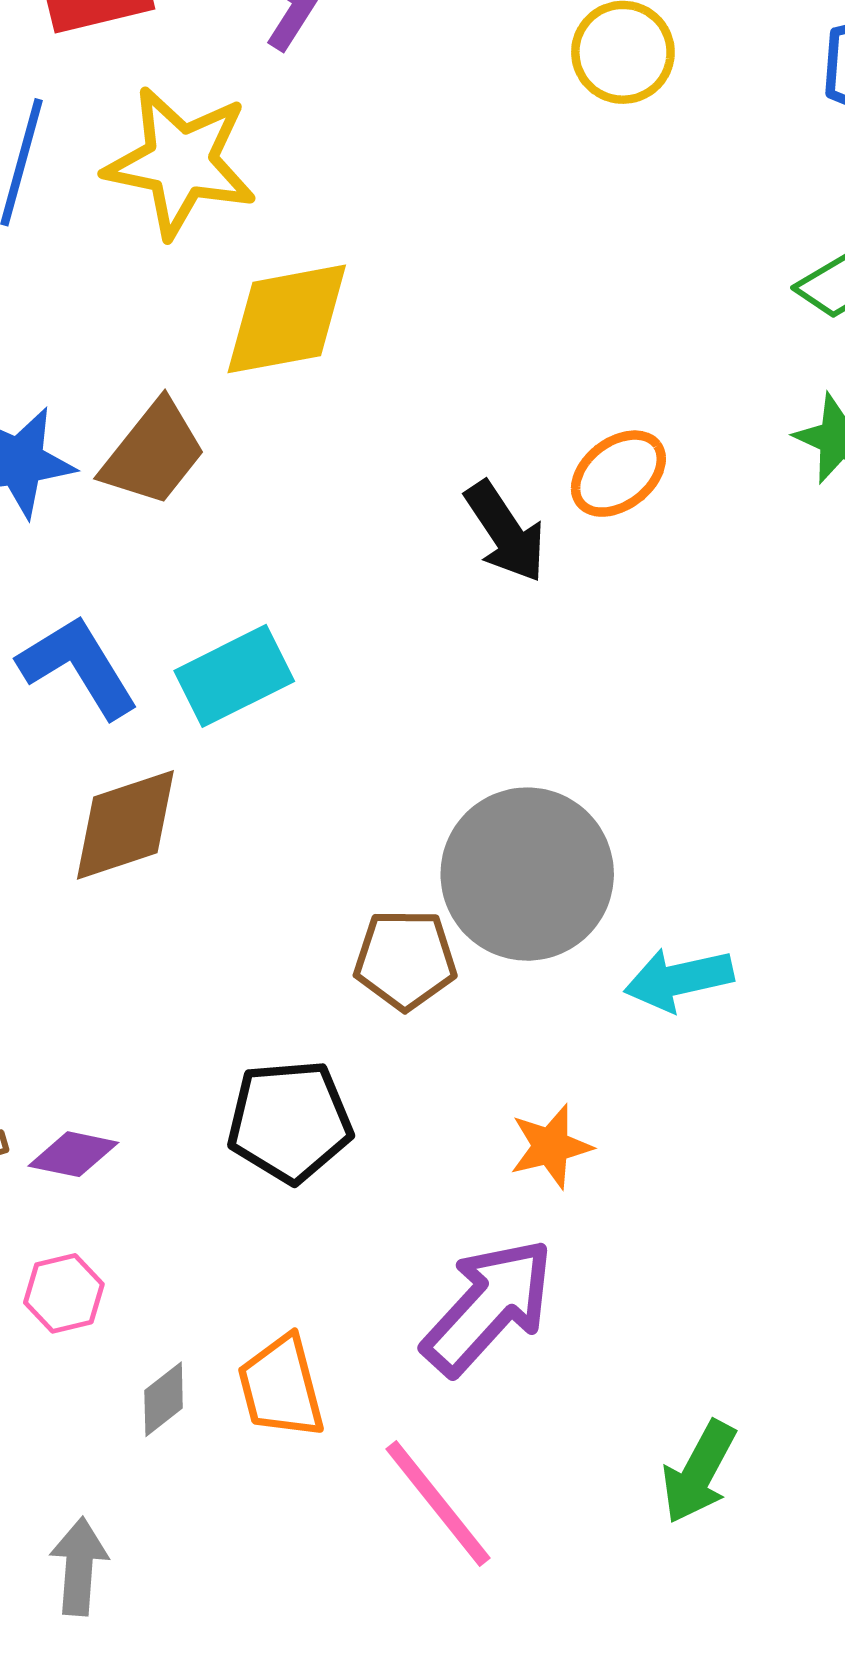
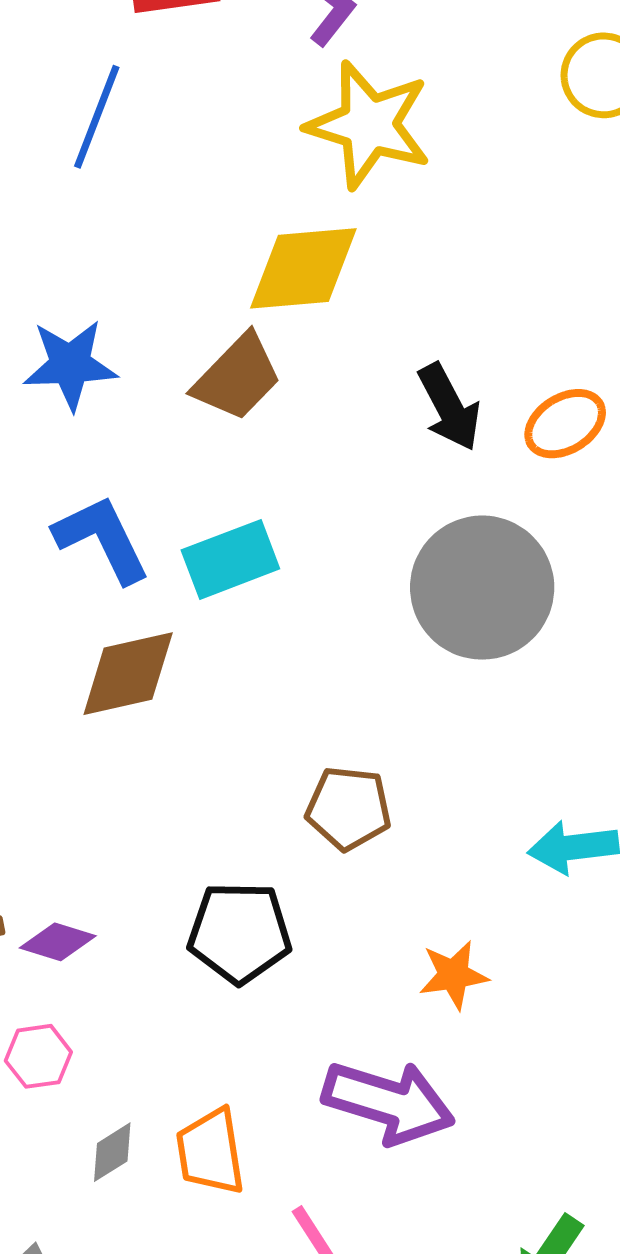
yellow star: (180, 162) -> (369, 125), moved
brown trapezoid: (154, 453) -> (237, 377), moved
black arrow: (505, 532) -> (449, 407), moved
gray circle: (527, 874) -> (482, 588), moved
purple arrow: (488, 1307) -> (389, 1102), turned 59

